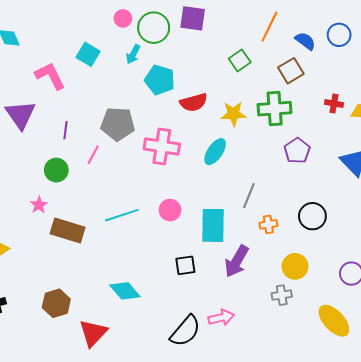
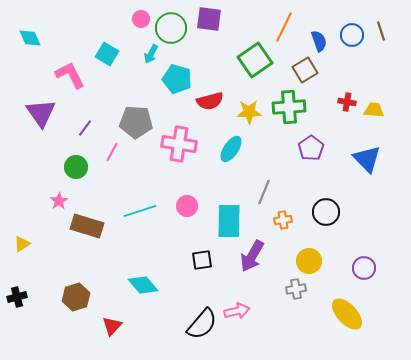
blue semicircle: (305, 41) -> (319, 41), turned 35
green square: (240, 60) -> (255, 60), size x1.6
purple line: (65, 130) -> (85, 128), turned 30
red triangle: (93, 333) -> (112, 326), size x0.7

